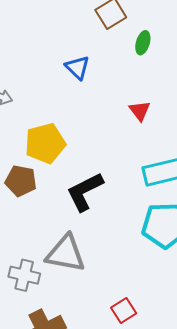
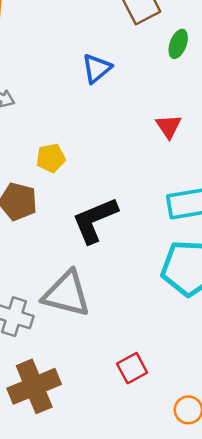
blue triangle: (78, 67) -> (97, 68), turned 32
yellow pentagon: (45, 143) -> (51, 158), size x0.6

